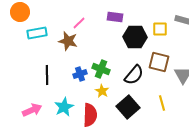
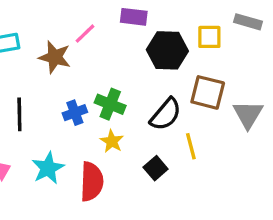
pink line: (79, 23) -> (85, 34), moved
yellow line: (162, 103) -> (191, 146), moved
black square: (128, 107) -> (156, 168), size x0.6

